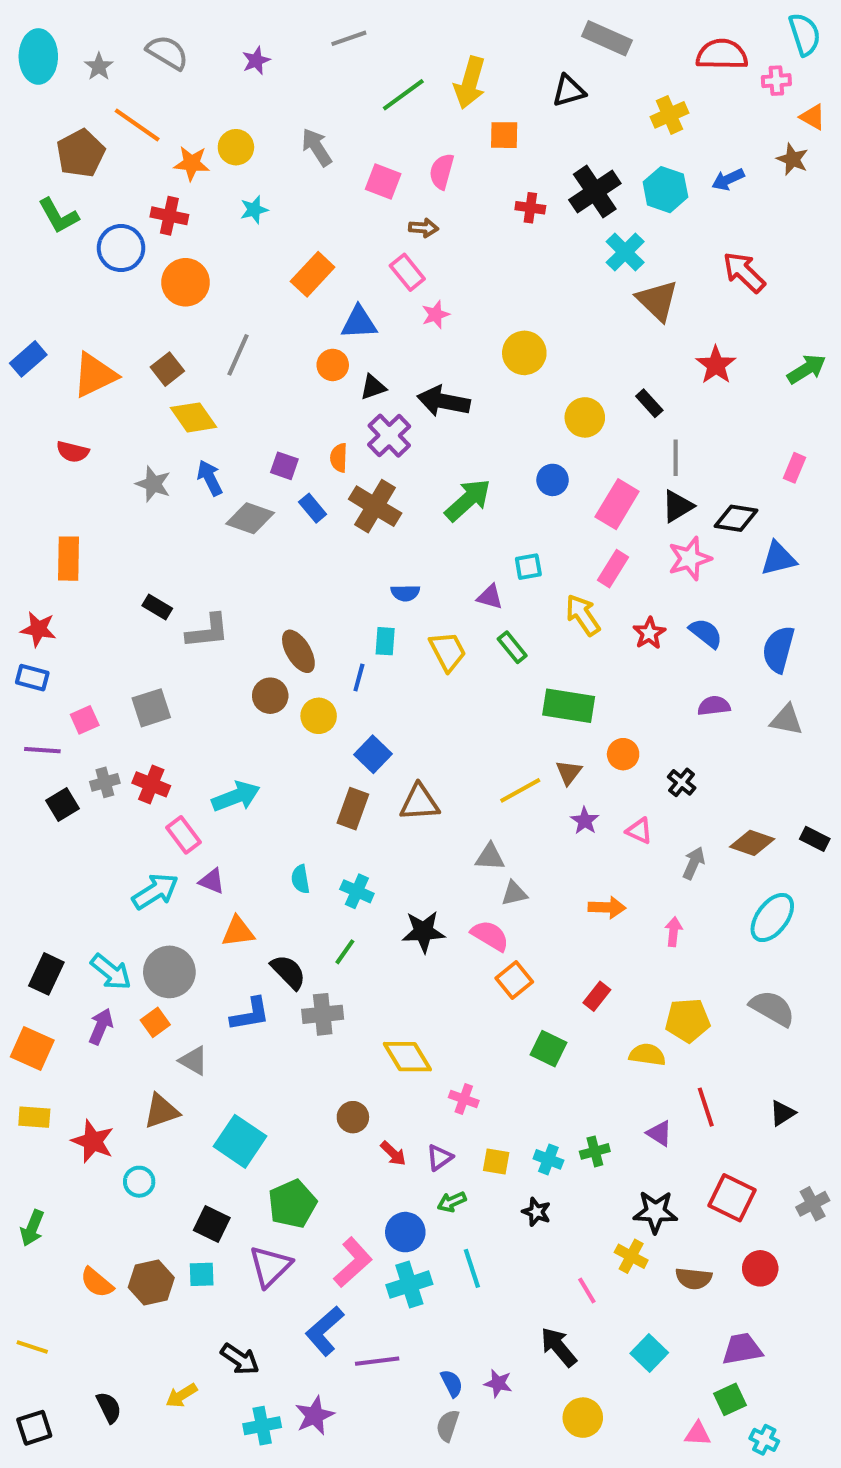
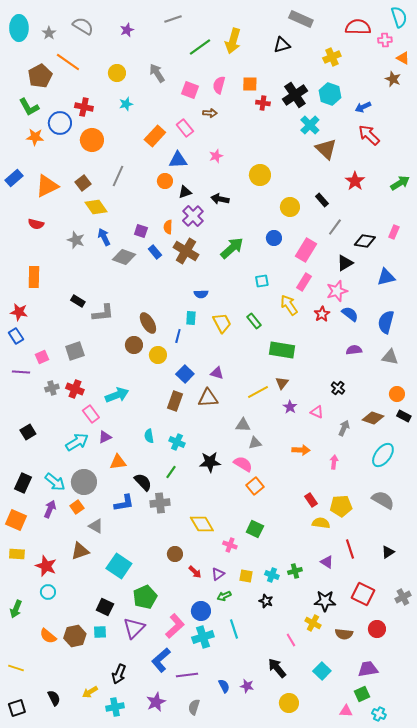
orange square: (504, 135) -> (250, 84), moved
orange star: (192, 163) -> (35, 137), moved
blue arrow: (728, 179) -> (363, 107), moved
pink rectangle: (407, 272) -> (185, 128), moved
black arrow: (444, 401) -> (220, 199), size x0.7
gray line: (676, 458) -> (335, 227), turned 36
black triangle: (678, 506) -> (345, 263), moved
black diamond: (736, 518) -> (365, 241), moved
pink star: (690, 559) -> (337, 291), moved
purple triangle: (490, 597) -> (217, 373), moved
blue rectangle: (32, 678) -> (16, 336), turned 42
orange circle: (623, 754) -> (397, 394), moved
black square: (63, 805) -> (28, 432), moved
purple triangle: (212, 881) -> (105, 437), turned -48
red rectangle: (597, 996) -> (311, 500), moved, turned -72
green square: (548, 1049) -> (255, 529), moved
cyan circle: (139, 1182) -> (48, 592), moved
black arrow: (240, 1359) -> (119, 674), turned 78
cyan cross: (262, 1426) -> (115, 707), moved
gray semicircle: (448, 1426) -> (194, 707), moved

